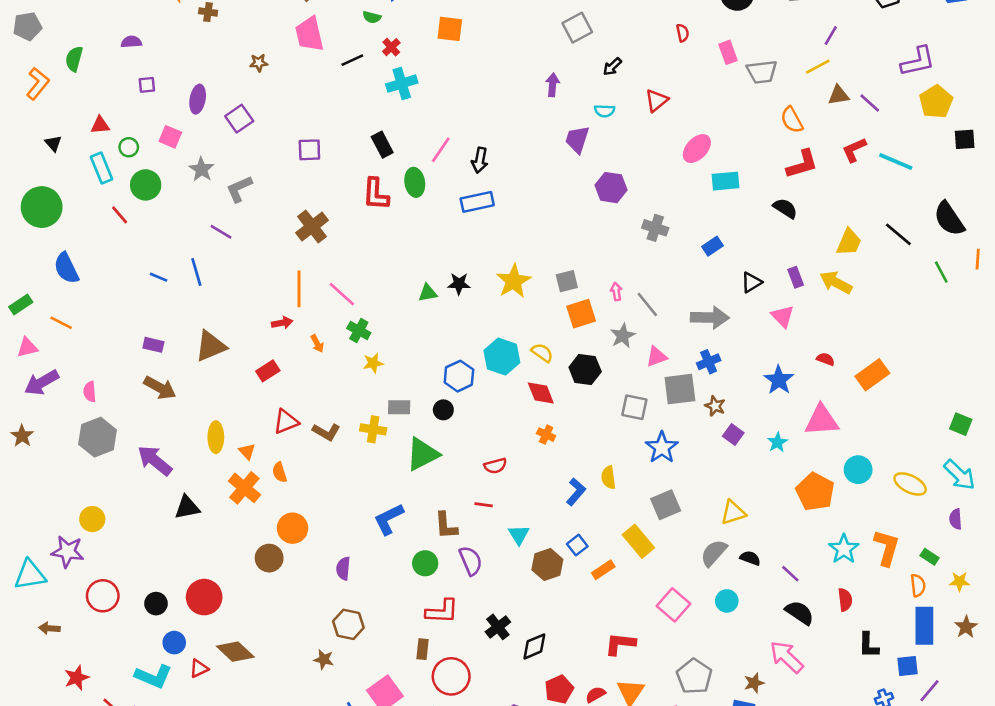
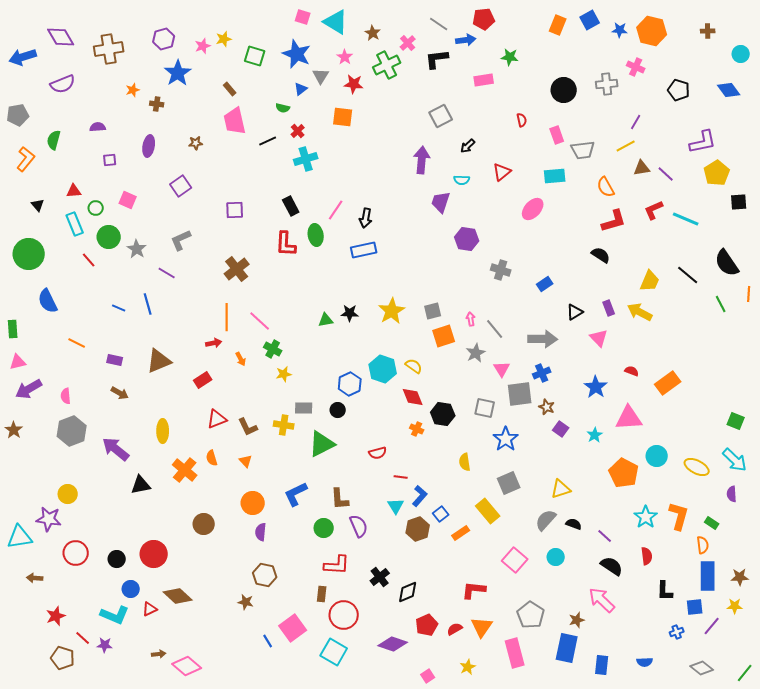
purple arrow: (553, 85) -> (422, 160), size x1.5
purple ellipse: (198, 99) -> (149, 146), moved
gray star: (202, 169) -> (137, 249), moved
cyan rectangle: (725, 181) -> (555, 176), moved
green rectangle: (21, 305) -> (13, 329), turned -60
orange line: (61, 323) -> (77, 343), moved
pink triangle: (657, 357) -> (502, 369), turned -42
black hexagon: (585, 370) -> (443, 414), moved
brown arrow: (160, 388) -> (120, 393), size x0.7
brown L-shape: (326, 432) -> (248, 427), turned 35
orange triangle: (247, 451) -> (246, 461), moved
blue L-shape: (576, 492) -> (420, 496), moved
red line: (484, 505) -> (401, 477), moved
orange circle: (293, 528) -> (253, 503), moved
yellow star: (959, 581) -> (735, 606), moved
brown star: (966, 627) -> (740, 577), turned 30

